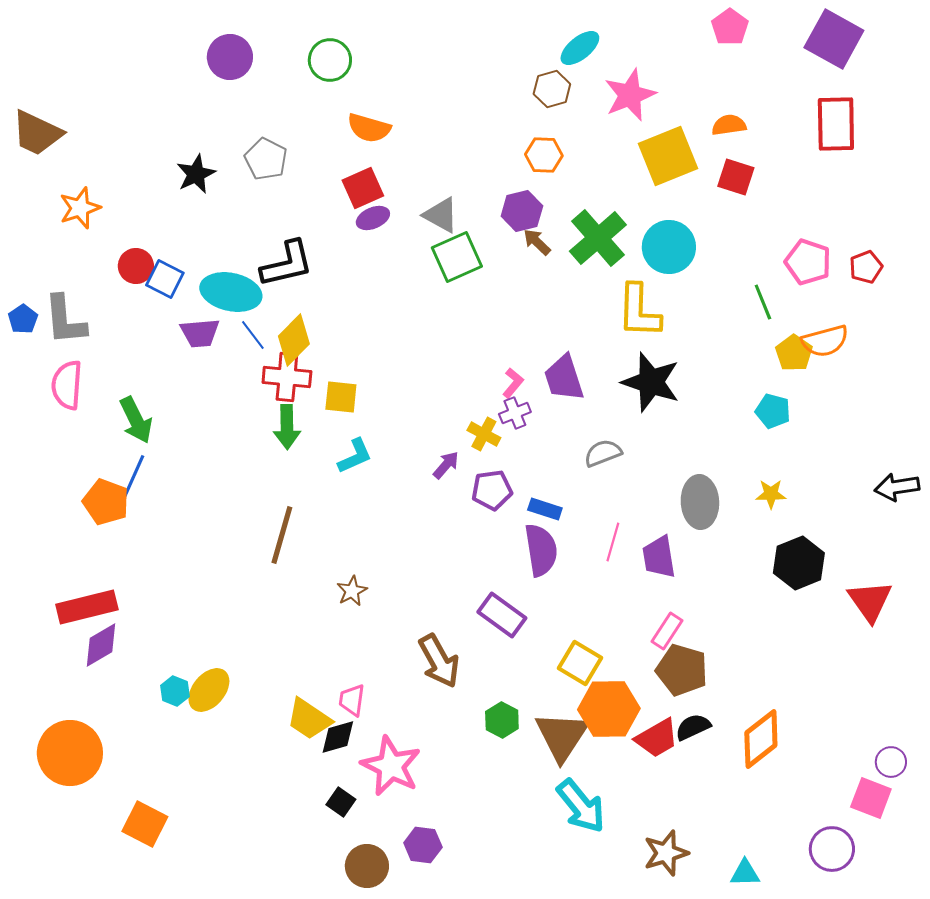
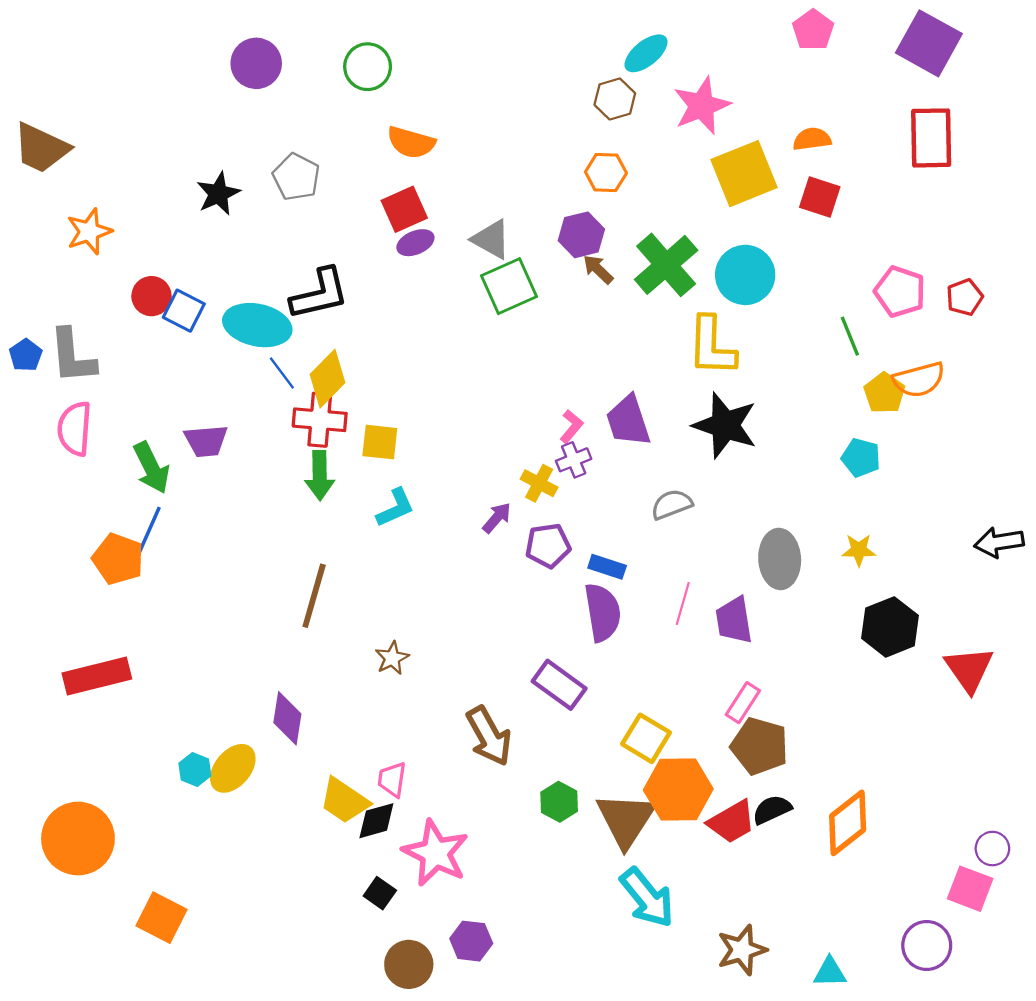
purple trapezoid: (200, 333) -> (206, 441), moved
purple diamond: (101, 645) -> (287, 718), moved, turned -51

